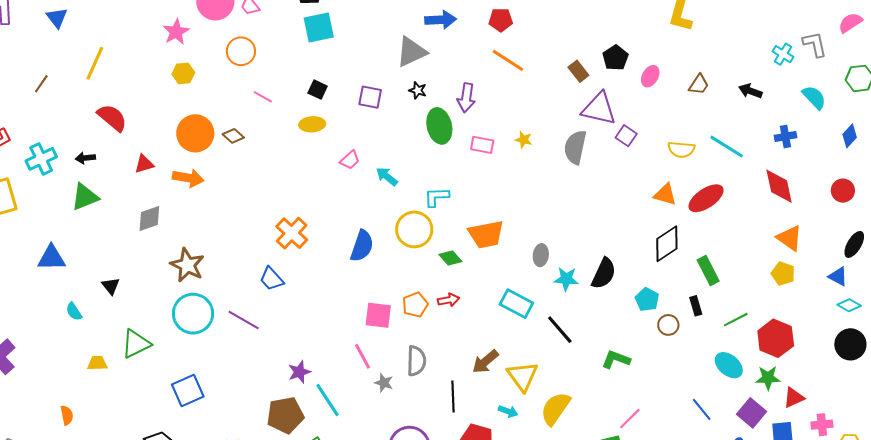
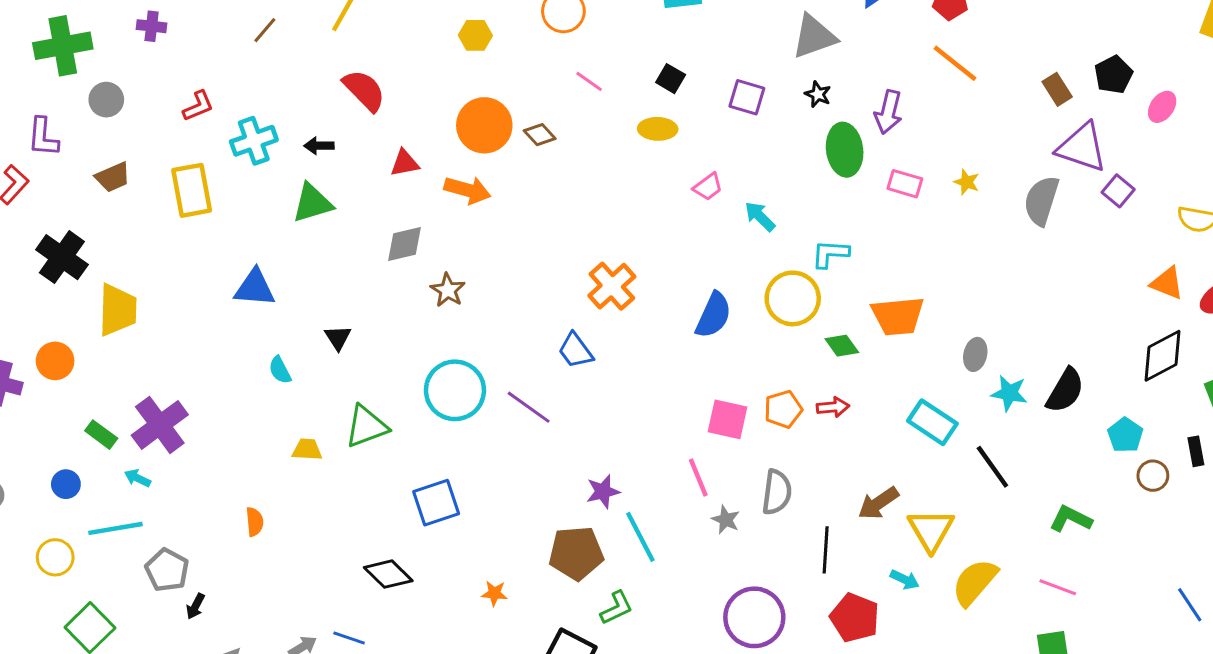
brown star: (187, 265) -> (448, 290), moved, size x0.7
pink line: (630, 419) -> (1058, 587), moved, turned 60

